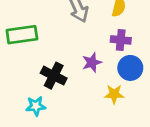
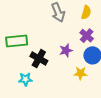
green rectangle: (22, 35) -> (17, 41), moved
purple cross: (121, 40) -> (87, 36), turned 32

